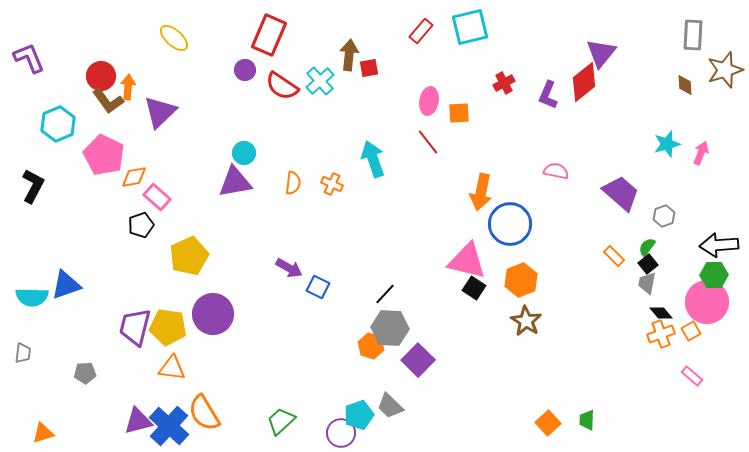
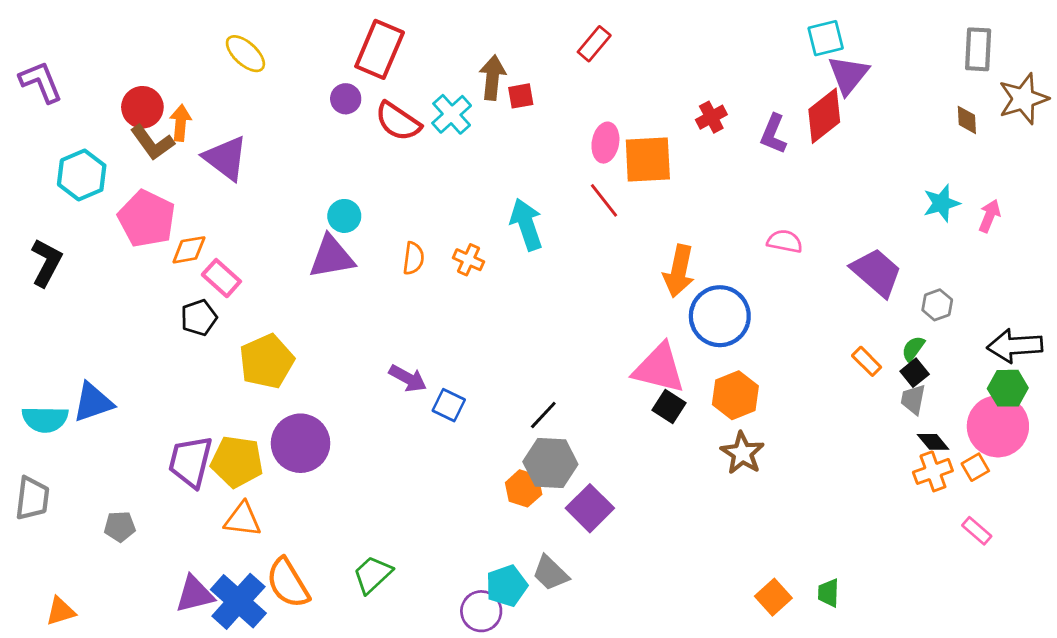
cyan square: (470, 27) -> (826, 38), moved, size x0.7
purple triangle: (160, 112) -> (226, 158), turned -39
orange square: (459, 113) -> (648, 159), size x1.6
gray trapezoid: (23, 353) -> (32, 498), size x1.5
green trapezoid: (281, 421) -> (373, 575), moved

